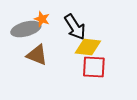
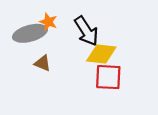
brown triangle: (37, 55) -> (43, 63), size x0.7

